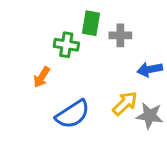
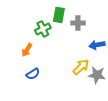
green cross: (66, 45) -> (43, 29), turned -35
blue semicircle: (73, 114) -> (33, 74), moved, size x0.6

